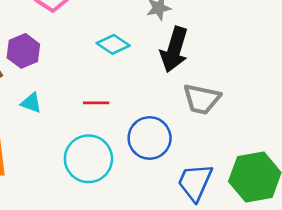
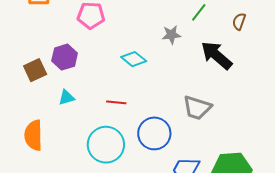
black arrow: (174, 50) -> (217, 55), moved, turned 108
cyan triangle: (31, 103) -> (66, 97), turned -42

